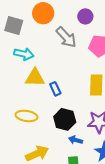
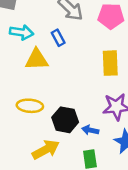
blue rectangle: (55, 89) -> (58, 38), moved
black hexagon: (65, 119) -> (65, 120), moved

